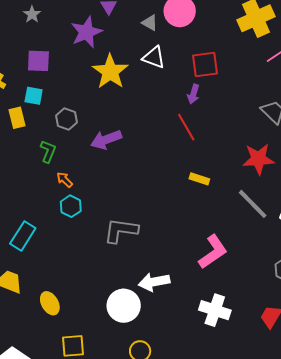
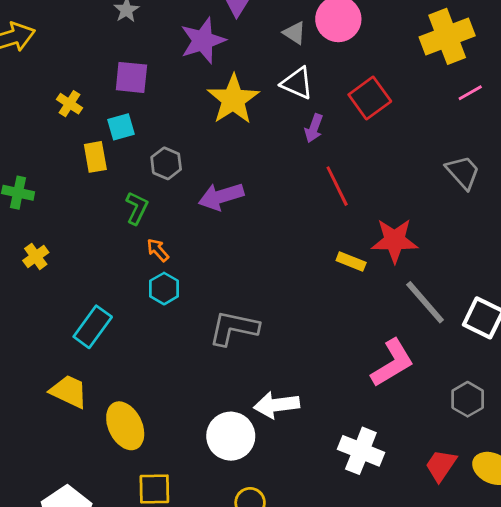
red square: (205, 65) -> (370, 98), turned -32
purple arrow: (193, 94) -> (314, 128), moved
cyan square: (34, 96) -> (121, 127), turned -30
red star: (258, 159) -> (395, 241), moved
pink L-shape: (213, 252) -> (392, 363), moved
yellow ellipse: (50, 303) -> (125, 426), size x1.4

